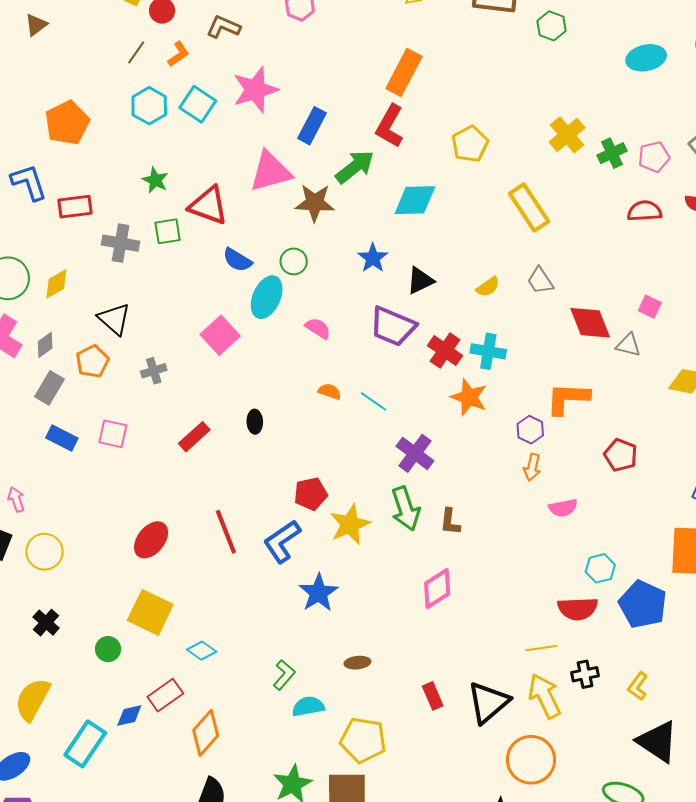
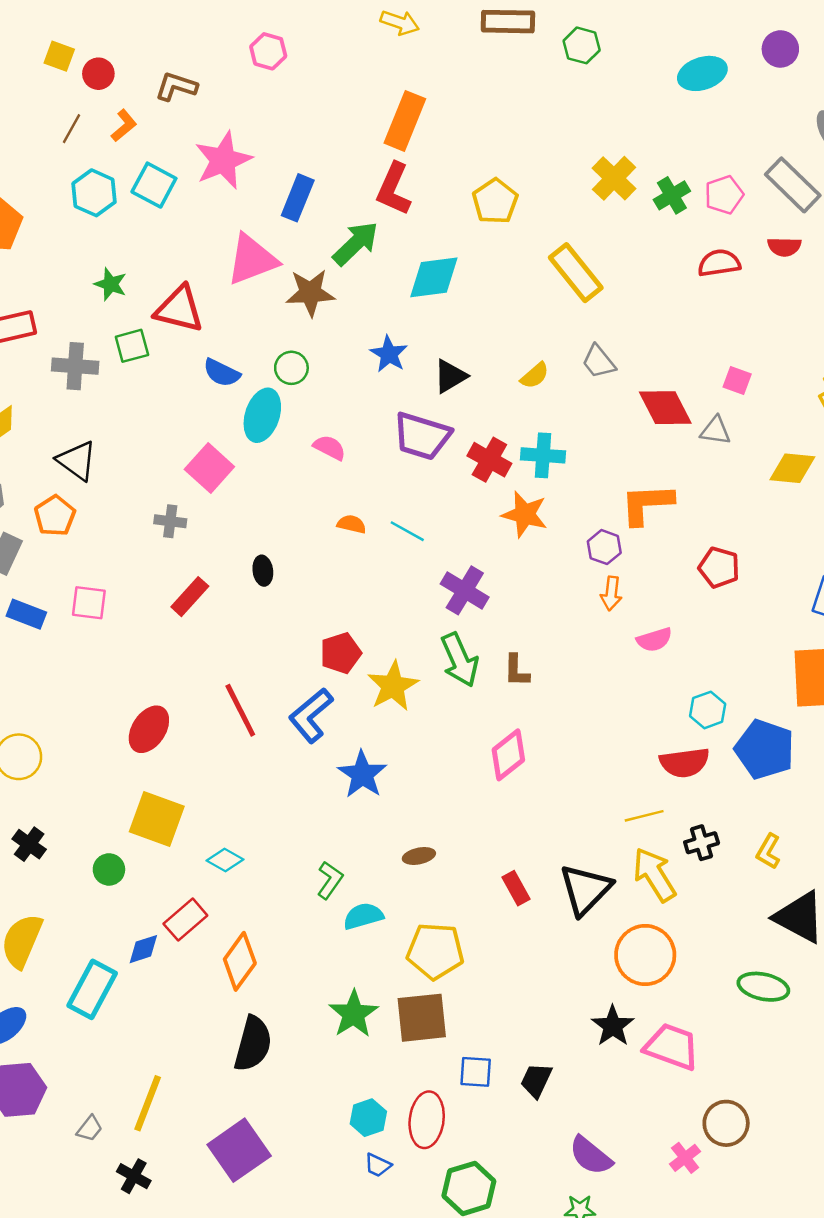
gray cross: (154, 371) -> (170, 521), moved, turned 30

